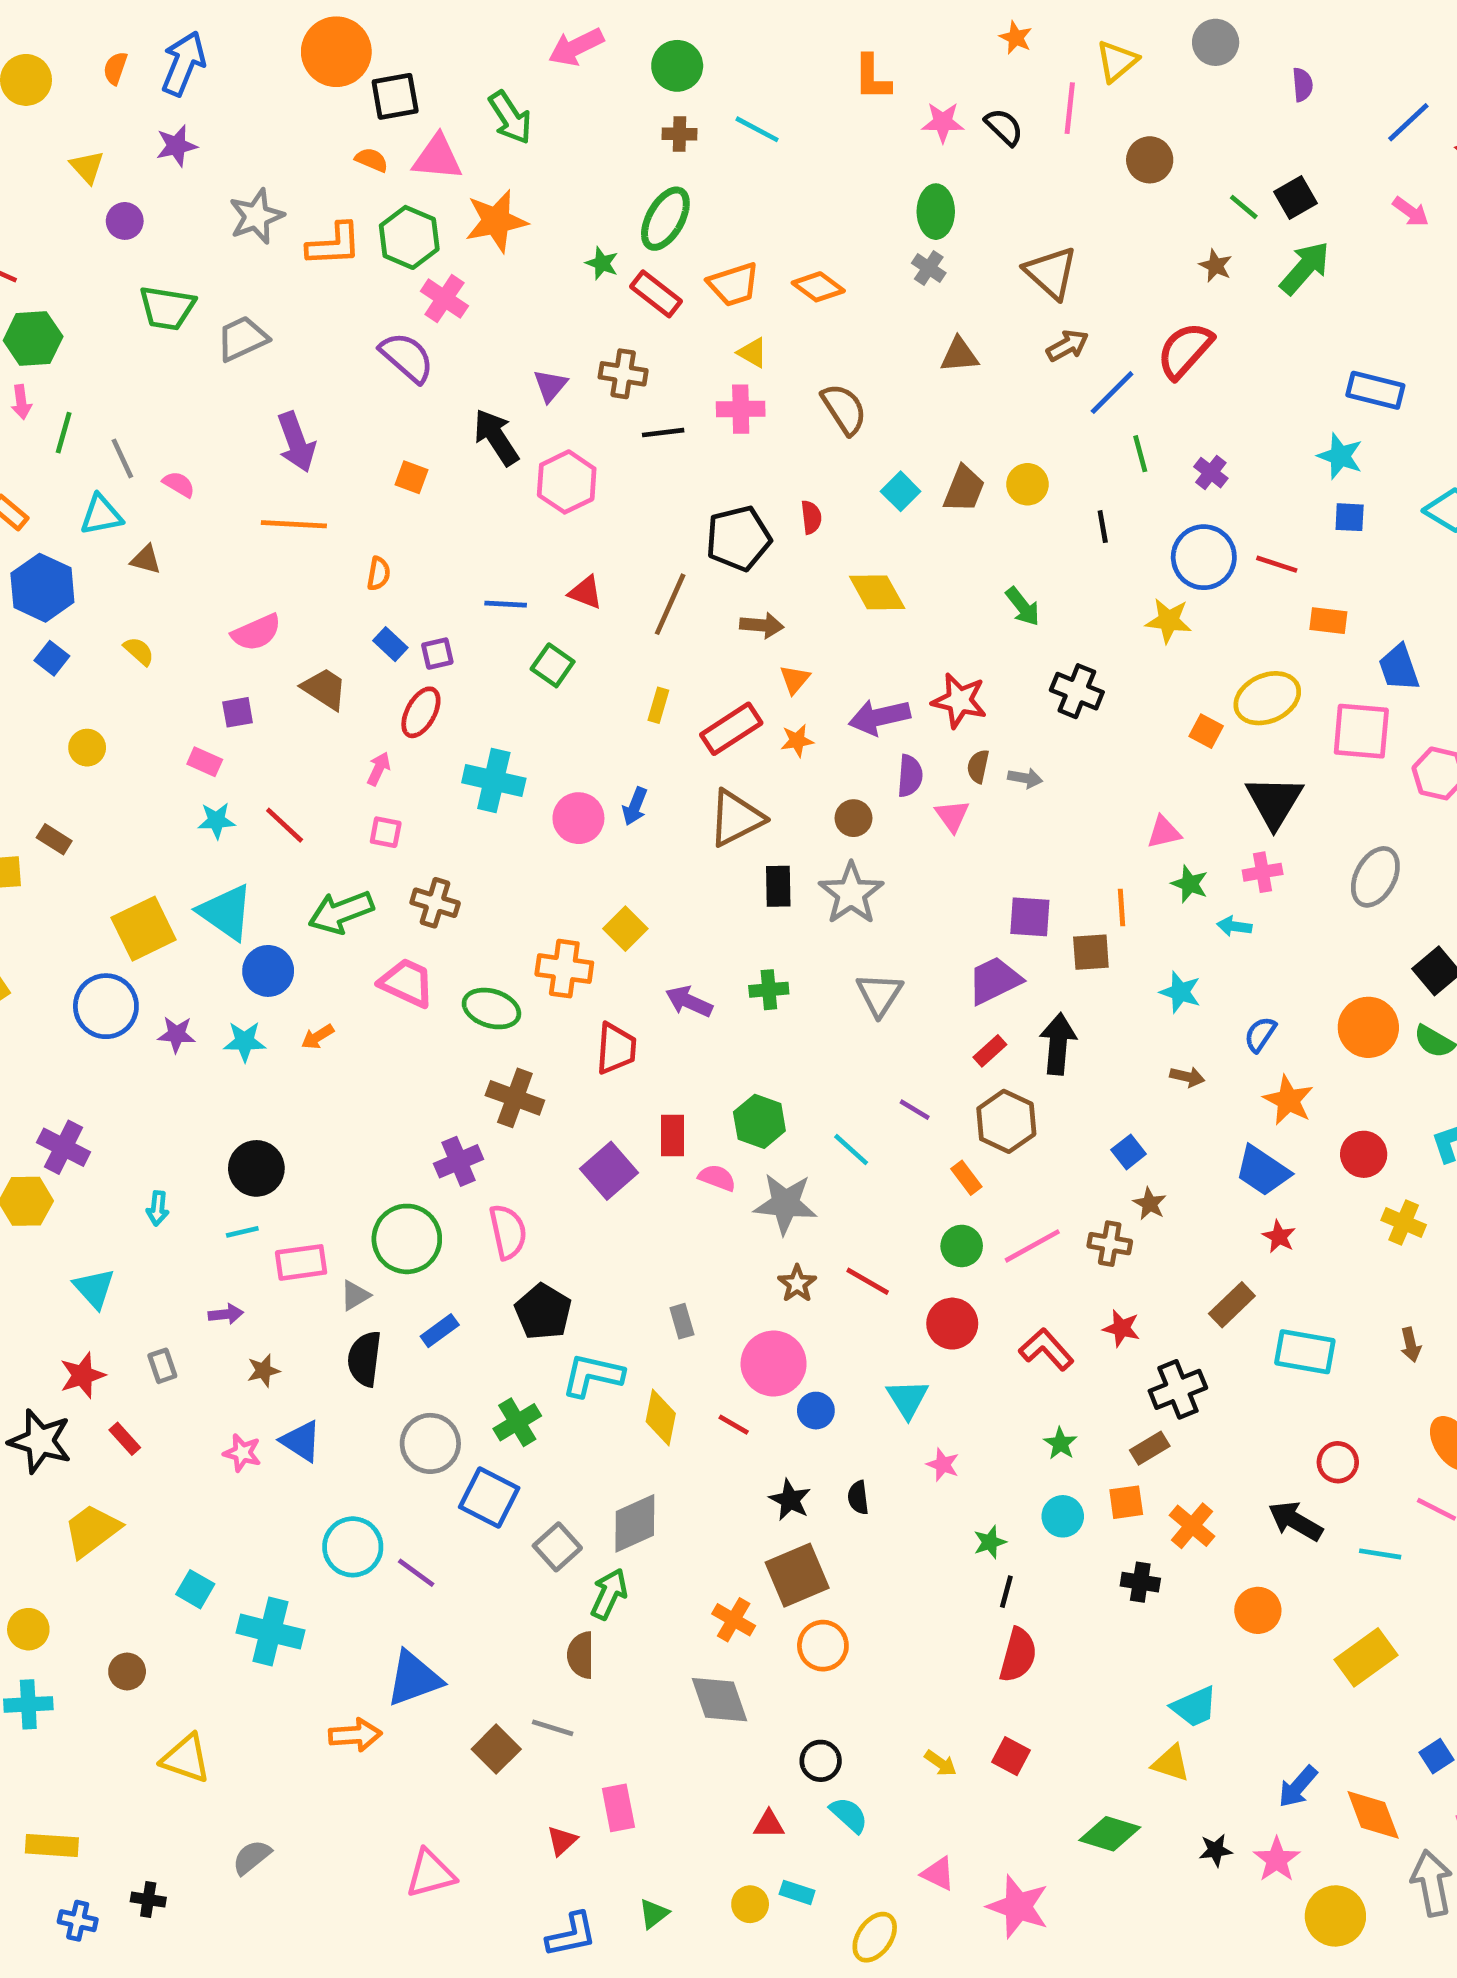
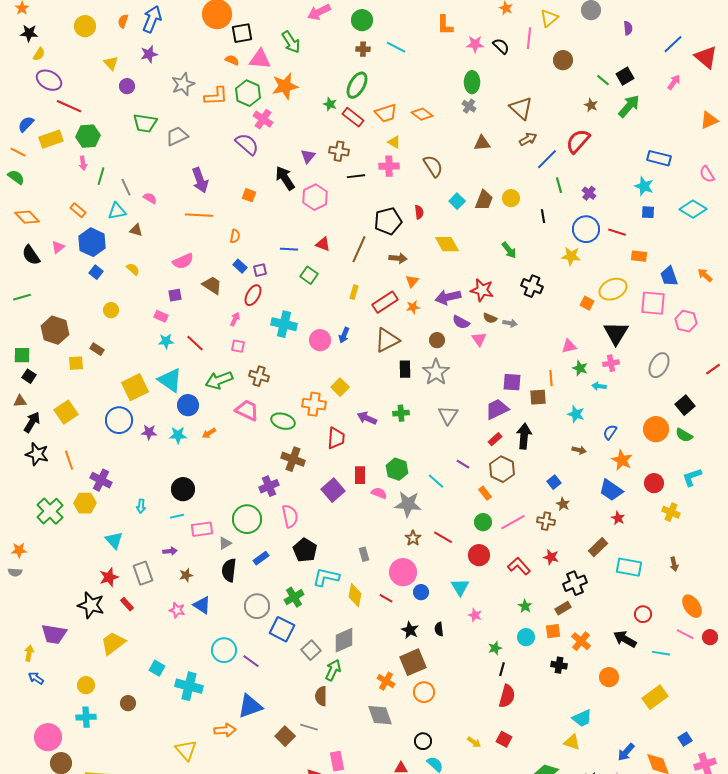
pink arrow: (1411, 212) -> (674, 82), turned -91
brown semicircle: (978, 766) -> (490, 318), turned -80
purple semicircle: (910, 776) -> (461, 322), turned 114
gray rectangle: (162, 1366) -> (143, 573), size x1.6
yellow triangle: (186, 1758) -> (186, 750), moved, turned 30

